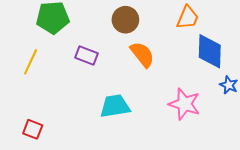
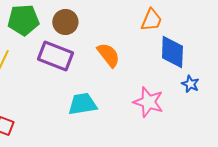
brown circle: (125, 20) -> (65, 22), moved
purple rectangle: (86, 56) -> (55, 56), size x1.6

